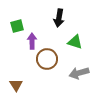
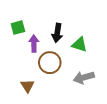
black arrow: (59, 18) -> (57, 33), moved
brown triangle: (16, 85) -> (27, 86), moved

